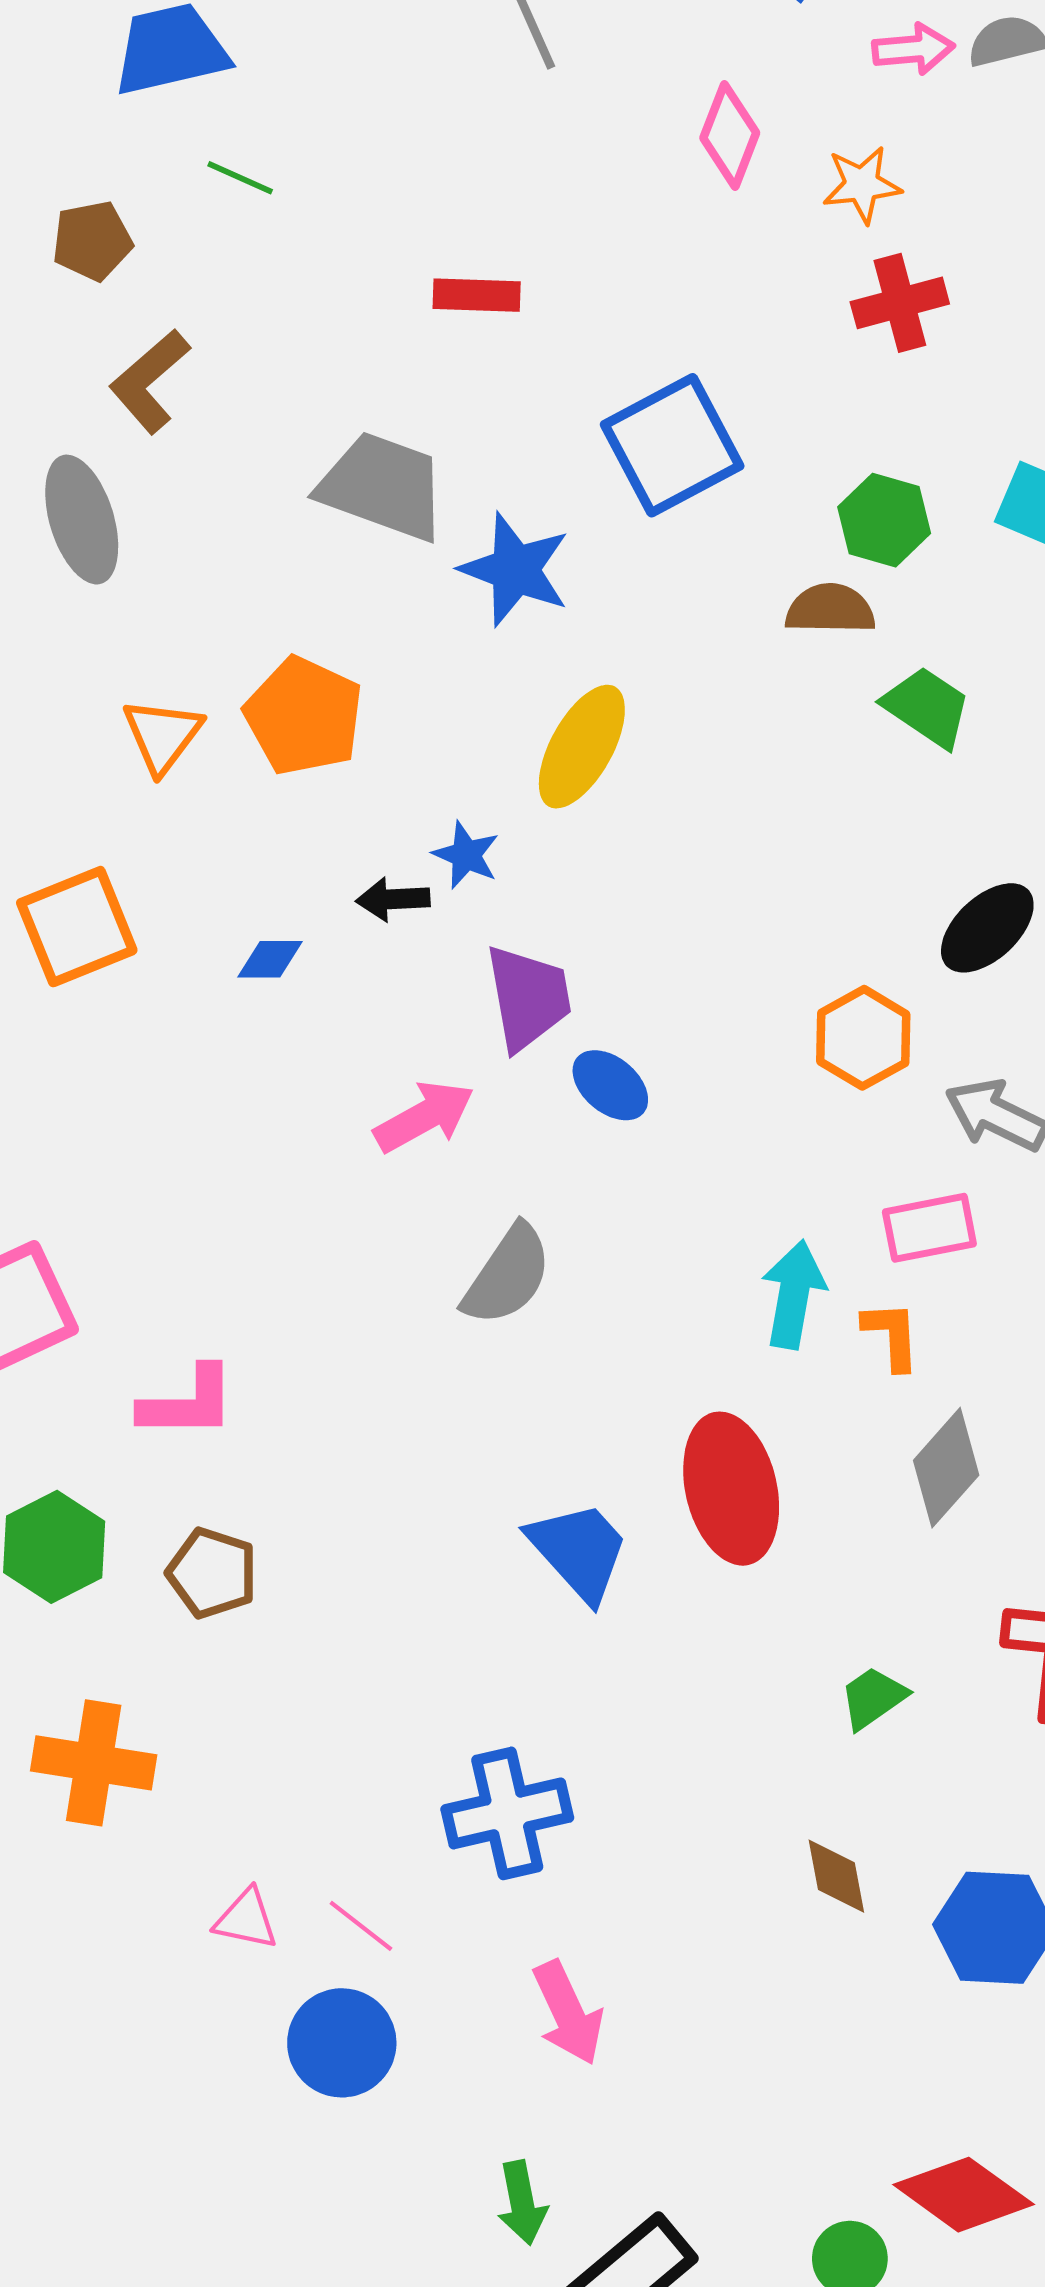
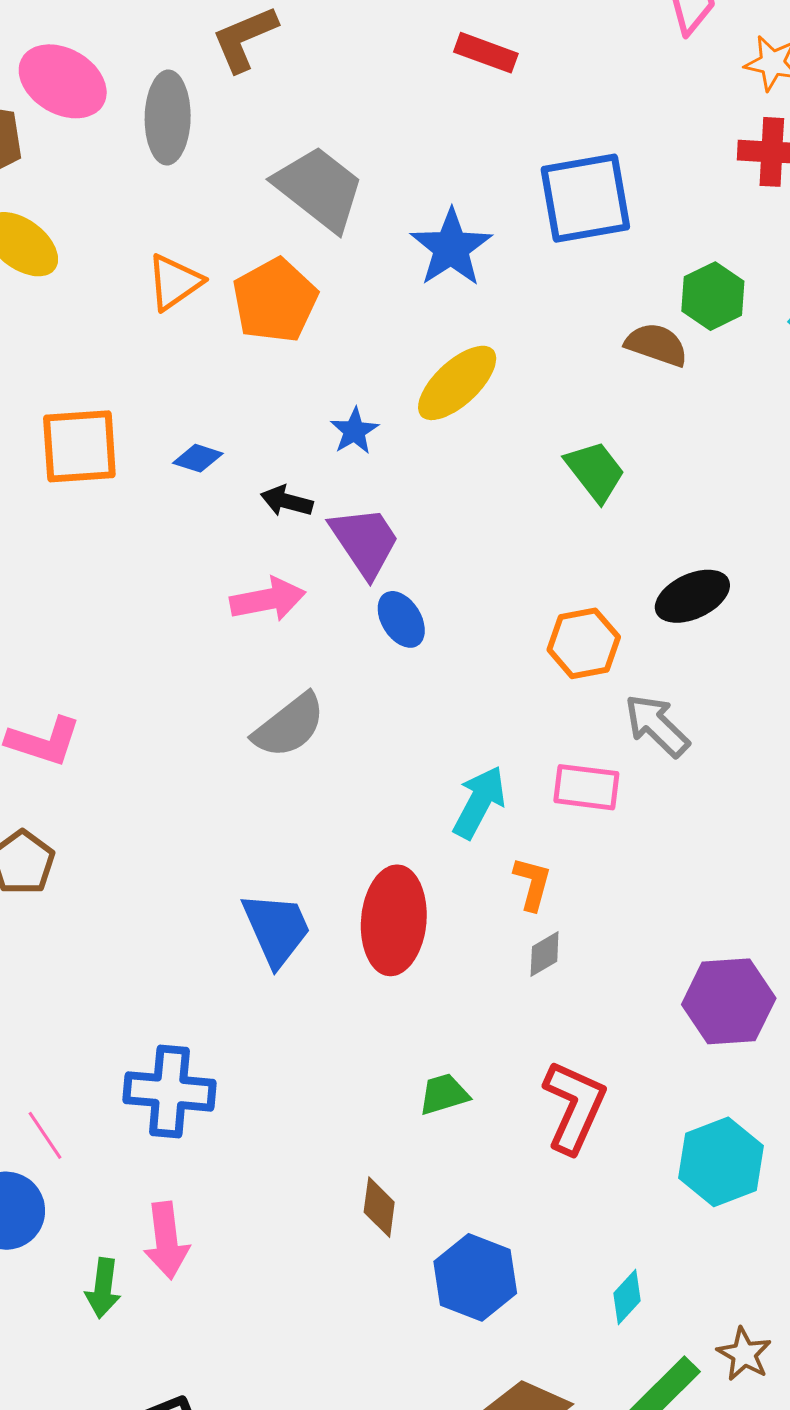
gray trapezoid: (383, 486) -> (319, 189), moved
green trapezoid: (927, 707) -> (595, 471), moved
black arrow: (393, 899) -> (287, 501), moved
orange square: (77, 927) -> (79, 446), moved
purple trapezoid: (528, 997) -> (365, 542), turned -42
orange L-shape: (892, 1335) -> (532, 884), moved
gray diamond: (946, 1468) -> (545, 954), size x0.6
green arrow: (522, 2203) -> (103, 1288), moved

